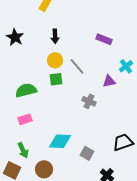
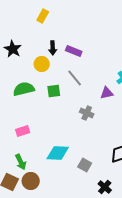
purple rectangle: (104, 39) -> (74, 51), moved
yellow circle: (55, 60) -> (42, 64), moved
green semicircle: (26, 90) -> (24, 89), moved
brown circle: (44, 169) -> (31, 181), moved

